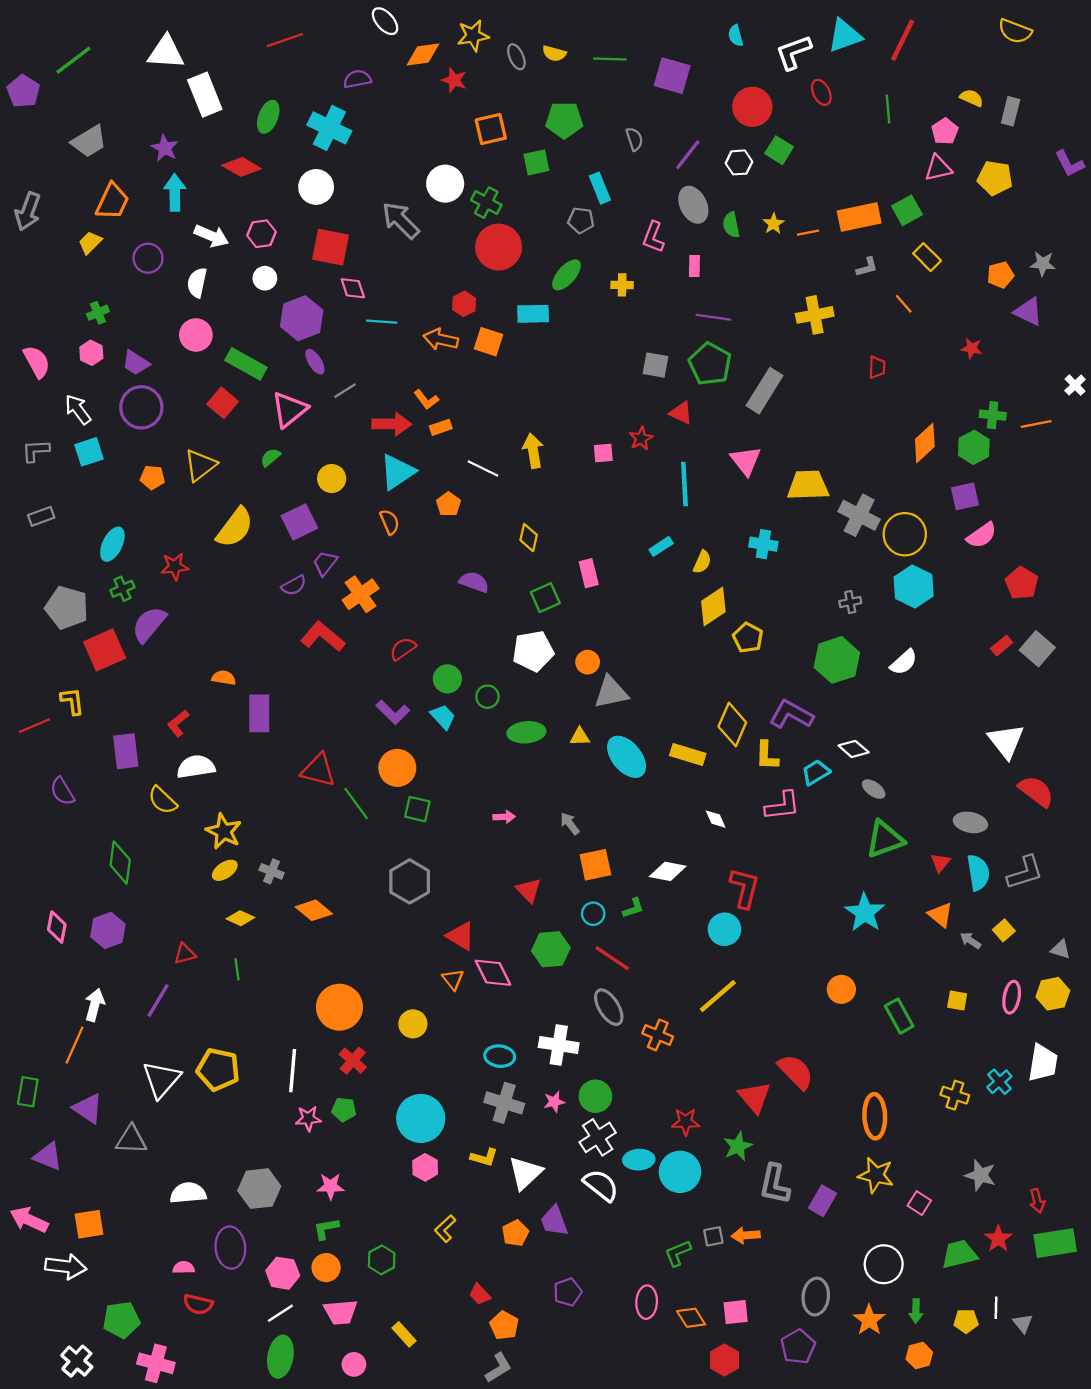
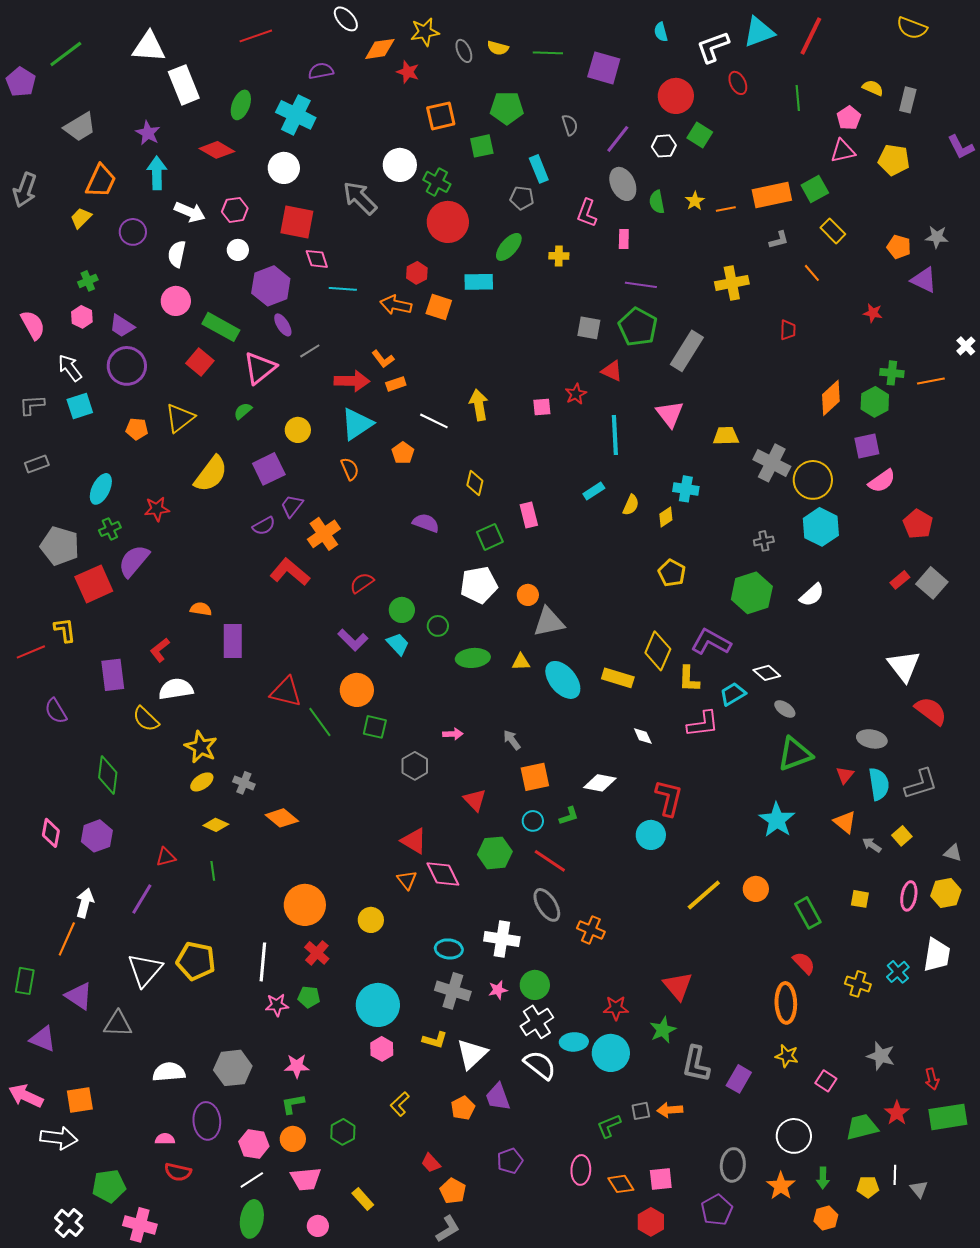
orange pentagon: (1000, 275) -> (899, 247), turned 30
yellow trapezoid: (808, 485) -> (726, 436), size x0.7
yellow diamond: (713, 607) -> (666, 517), moved, size x0.6
gray hexagon: (410, 881) -> (415, 766), moved, size x0.7
yellow line: (718, 996) -> (704, 895), moved
red semicircle: (796, 1072) -> (804, 963), moved, size x0.7
yellow star: (876, 1175) -> (787, 1056), size x0.7

